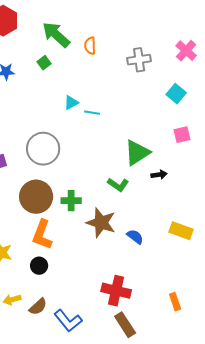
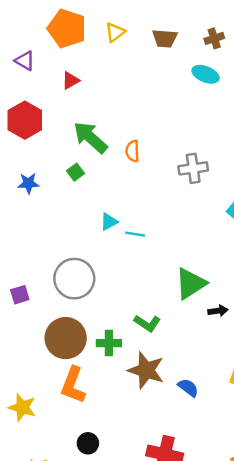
green L-shape: (118, 185) -> (147, 323), moved
black circle: (39, 266) -> (88, 443), moved

